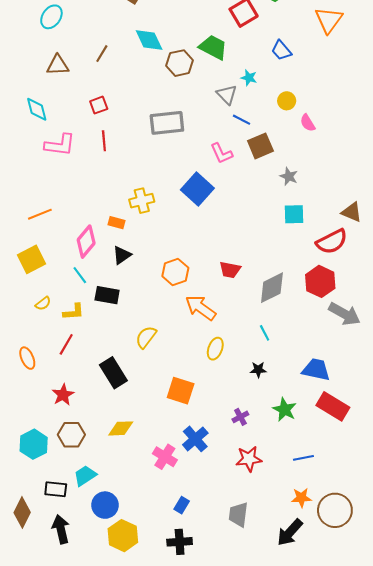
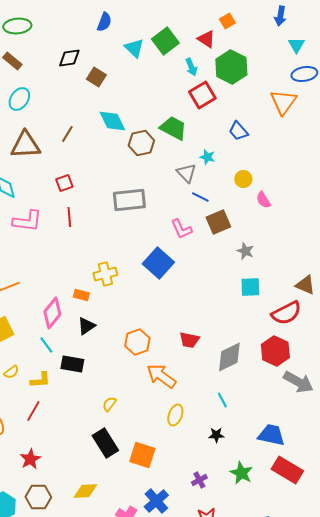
brown triangle: (58, 65) -> (25, 145), size x1.4
yellow semicircle: (146, 337) -> (109, 404), size x0.7
black rectangle: (113, 373) -> (105, 443), moved

